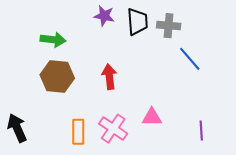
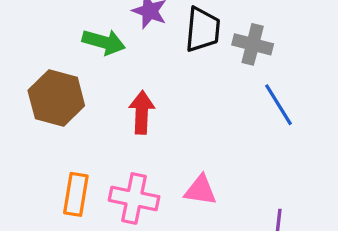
green arrow: (53, 40) -> (104, 42), moved
pink cross: (113, 129) -> (134, 198), turned -32

